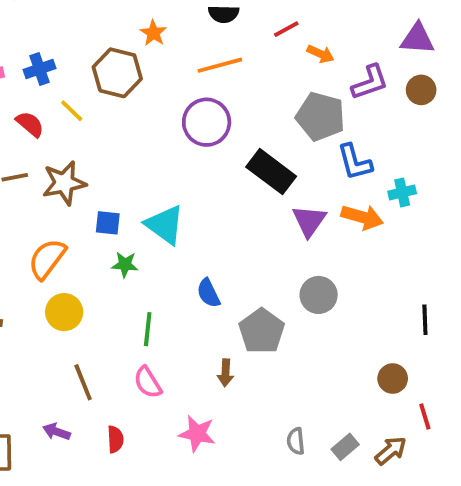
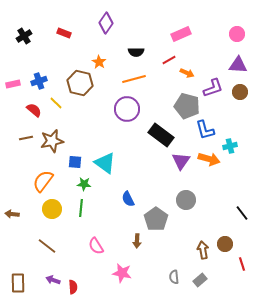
black line: (425, 320) -> (242, 213), turned -35
green line: (148, 329) -> (81, 208), moved
brown line: (83, 382) -> (47, 246), moved, turned -30
purple arrow: (57, 432) -> (53, 280), moved
red semicircle: (115, 439) -> (73, 287), moved
brown arrow: (391, 451) -> (203, 250), moved, turned -60

